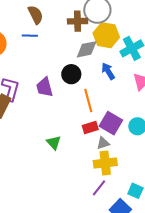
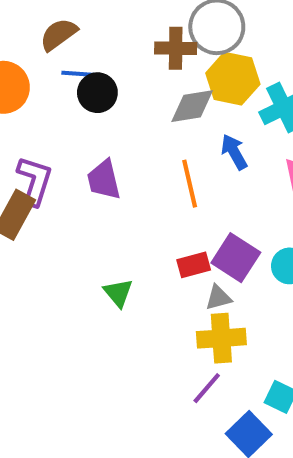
brown semicircle: (36, 15) -> (59, 34), moved, turned -102
black circle: (71, 74) -> (97, 93), moved
orange line: (88, 100) -> (190, 184), moved

